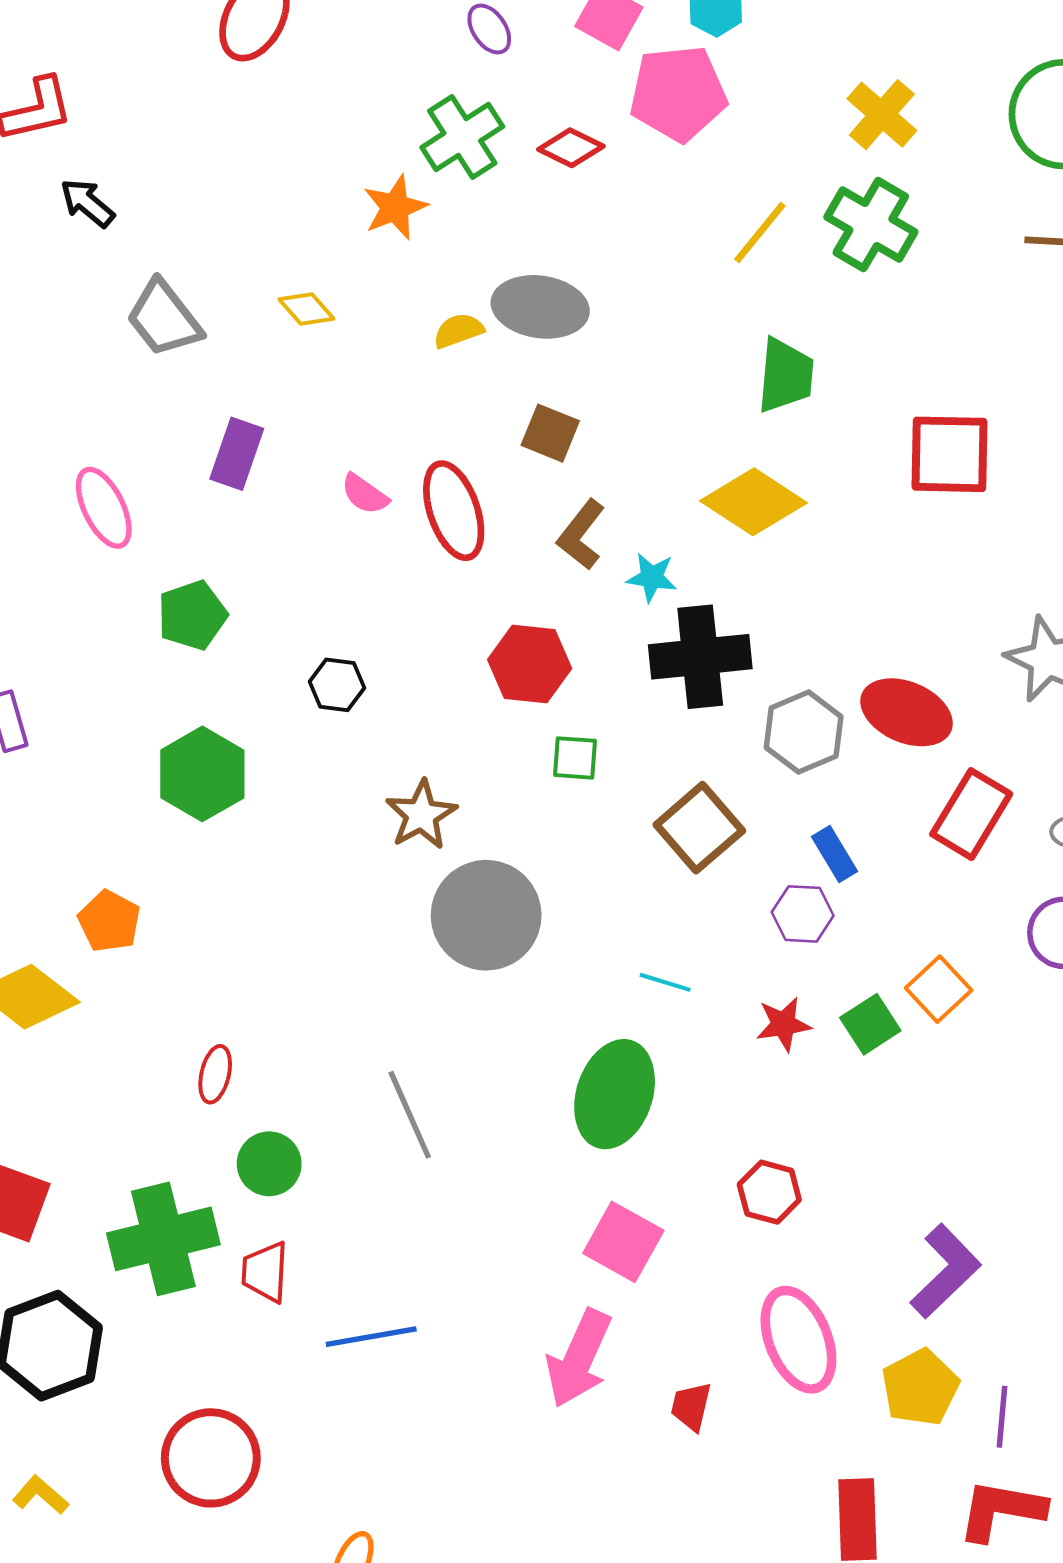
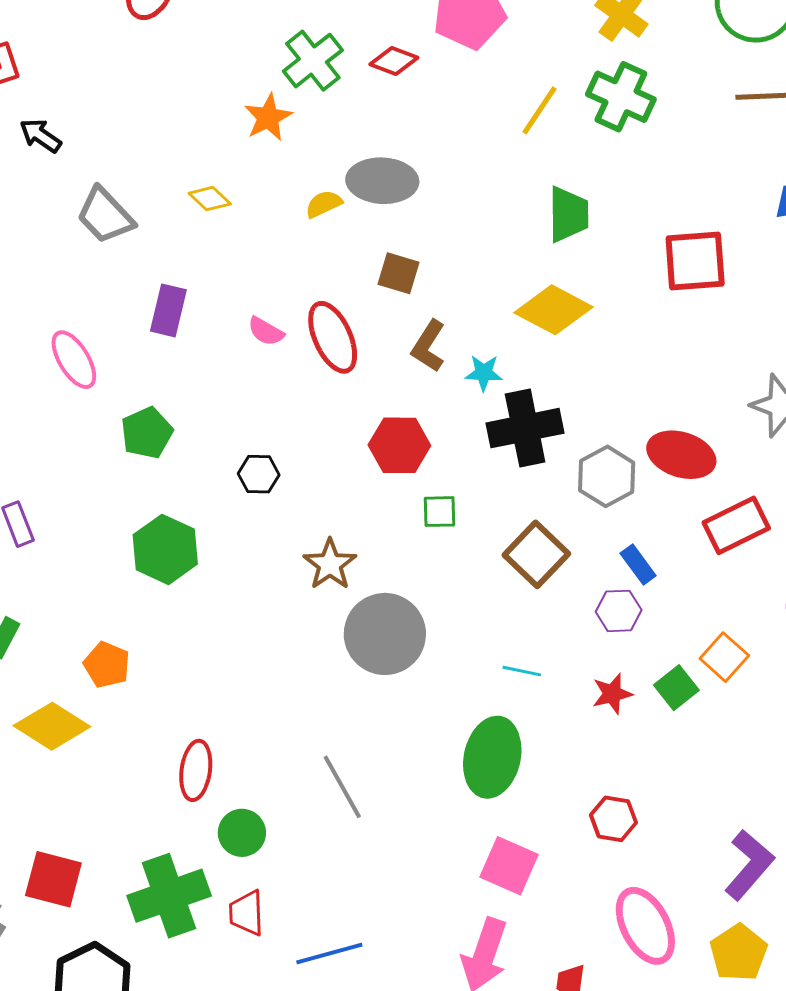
red rectangle: (971, 814) -> (736, 525), turned 38
red ellipse: (215, 1074) -> (196, 770), size x1.4

